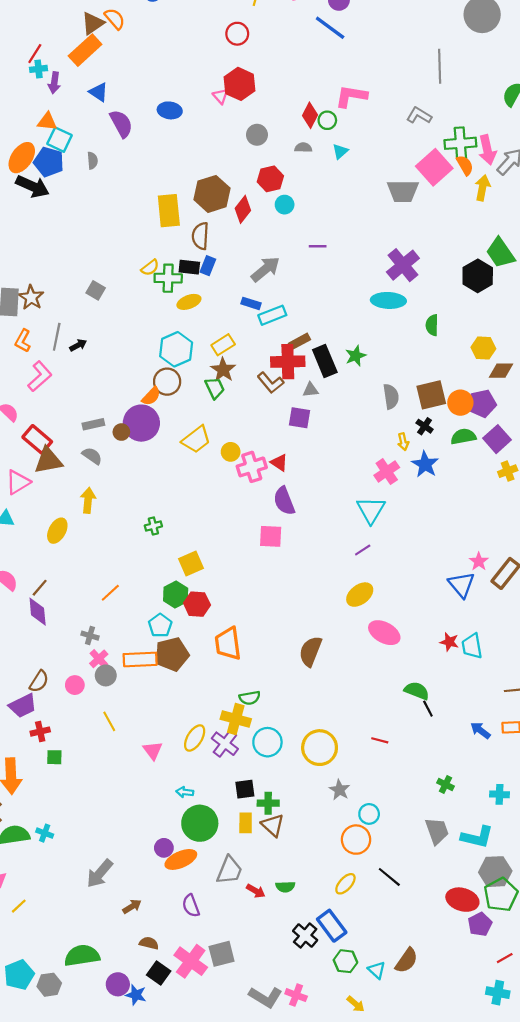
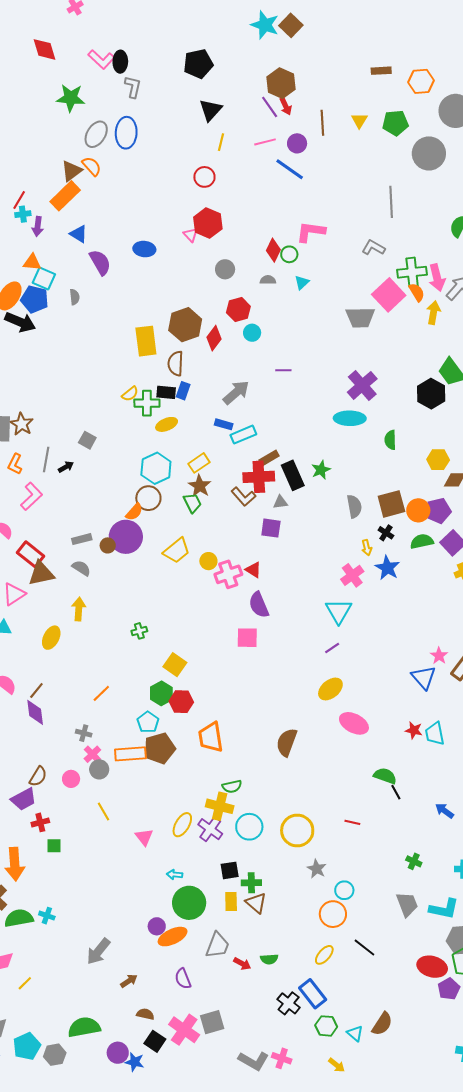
gray square: (96, 290) -> (87, 440), moved
yellow square: (191, 564) -> (175, 665), turned -30

